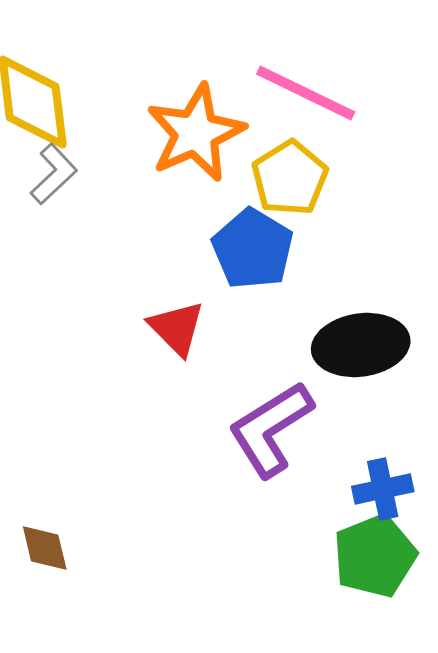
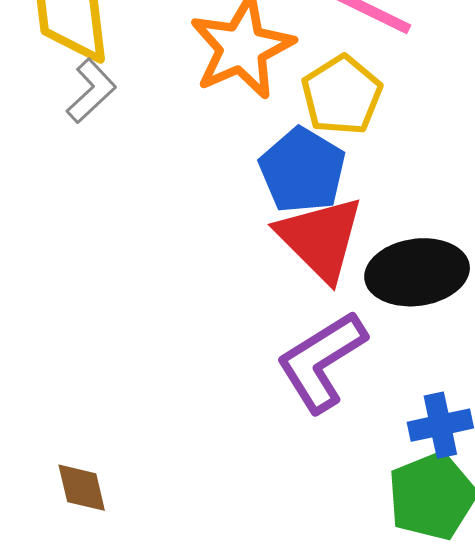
red triangle: (177, 328) -> (320, 238), moved, size x1.5

